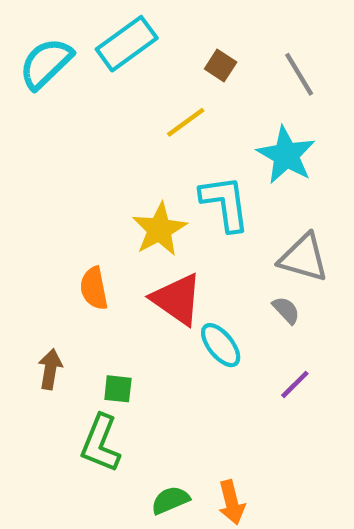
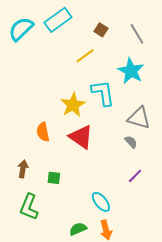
cyan ellipse: (221, 345) -> (101, 202), moved
green L-shape: (100, 443) -> (29, 207), moved

